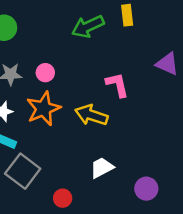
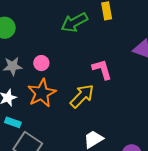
yellow arrow: (91, 115) -> (82, 96), turned 120

